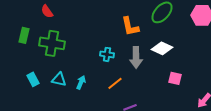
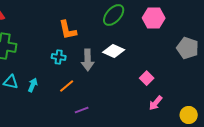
orange L-shape: (130, 26) -> (68, 30), moved
pink square: (175, 78) -> (147, 78), moved, turned 32

